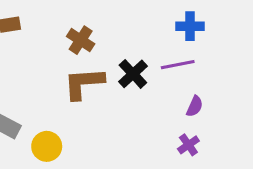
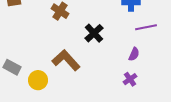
purple line: (178, 65) -> (146, 27), moved
brown L-shape: (84, 83) -> (66, 60), moved, turned 52

